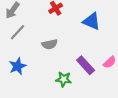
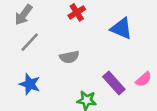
blue star: (18, 66) -> (30, 84), turned -30

